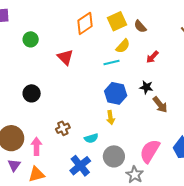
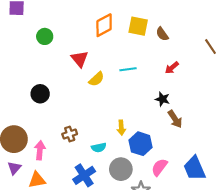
yellow square: (117, 21) -> (138, 26), turned 30
yellow semicircle: (123, 46) -> (96, 79), moved
blue hexagon: (116, 93) -> (141, 144), moved
pink semicircle: (150, 151) -> (159, 167), size x0.7

